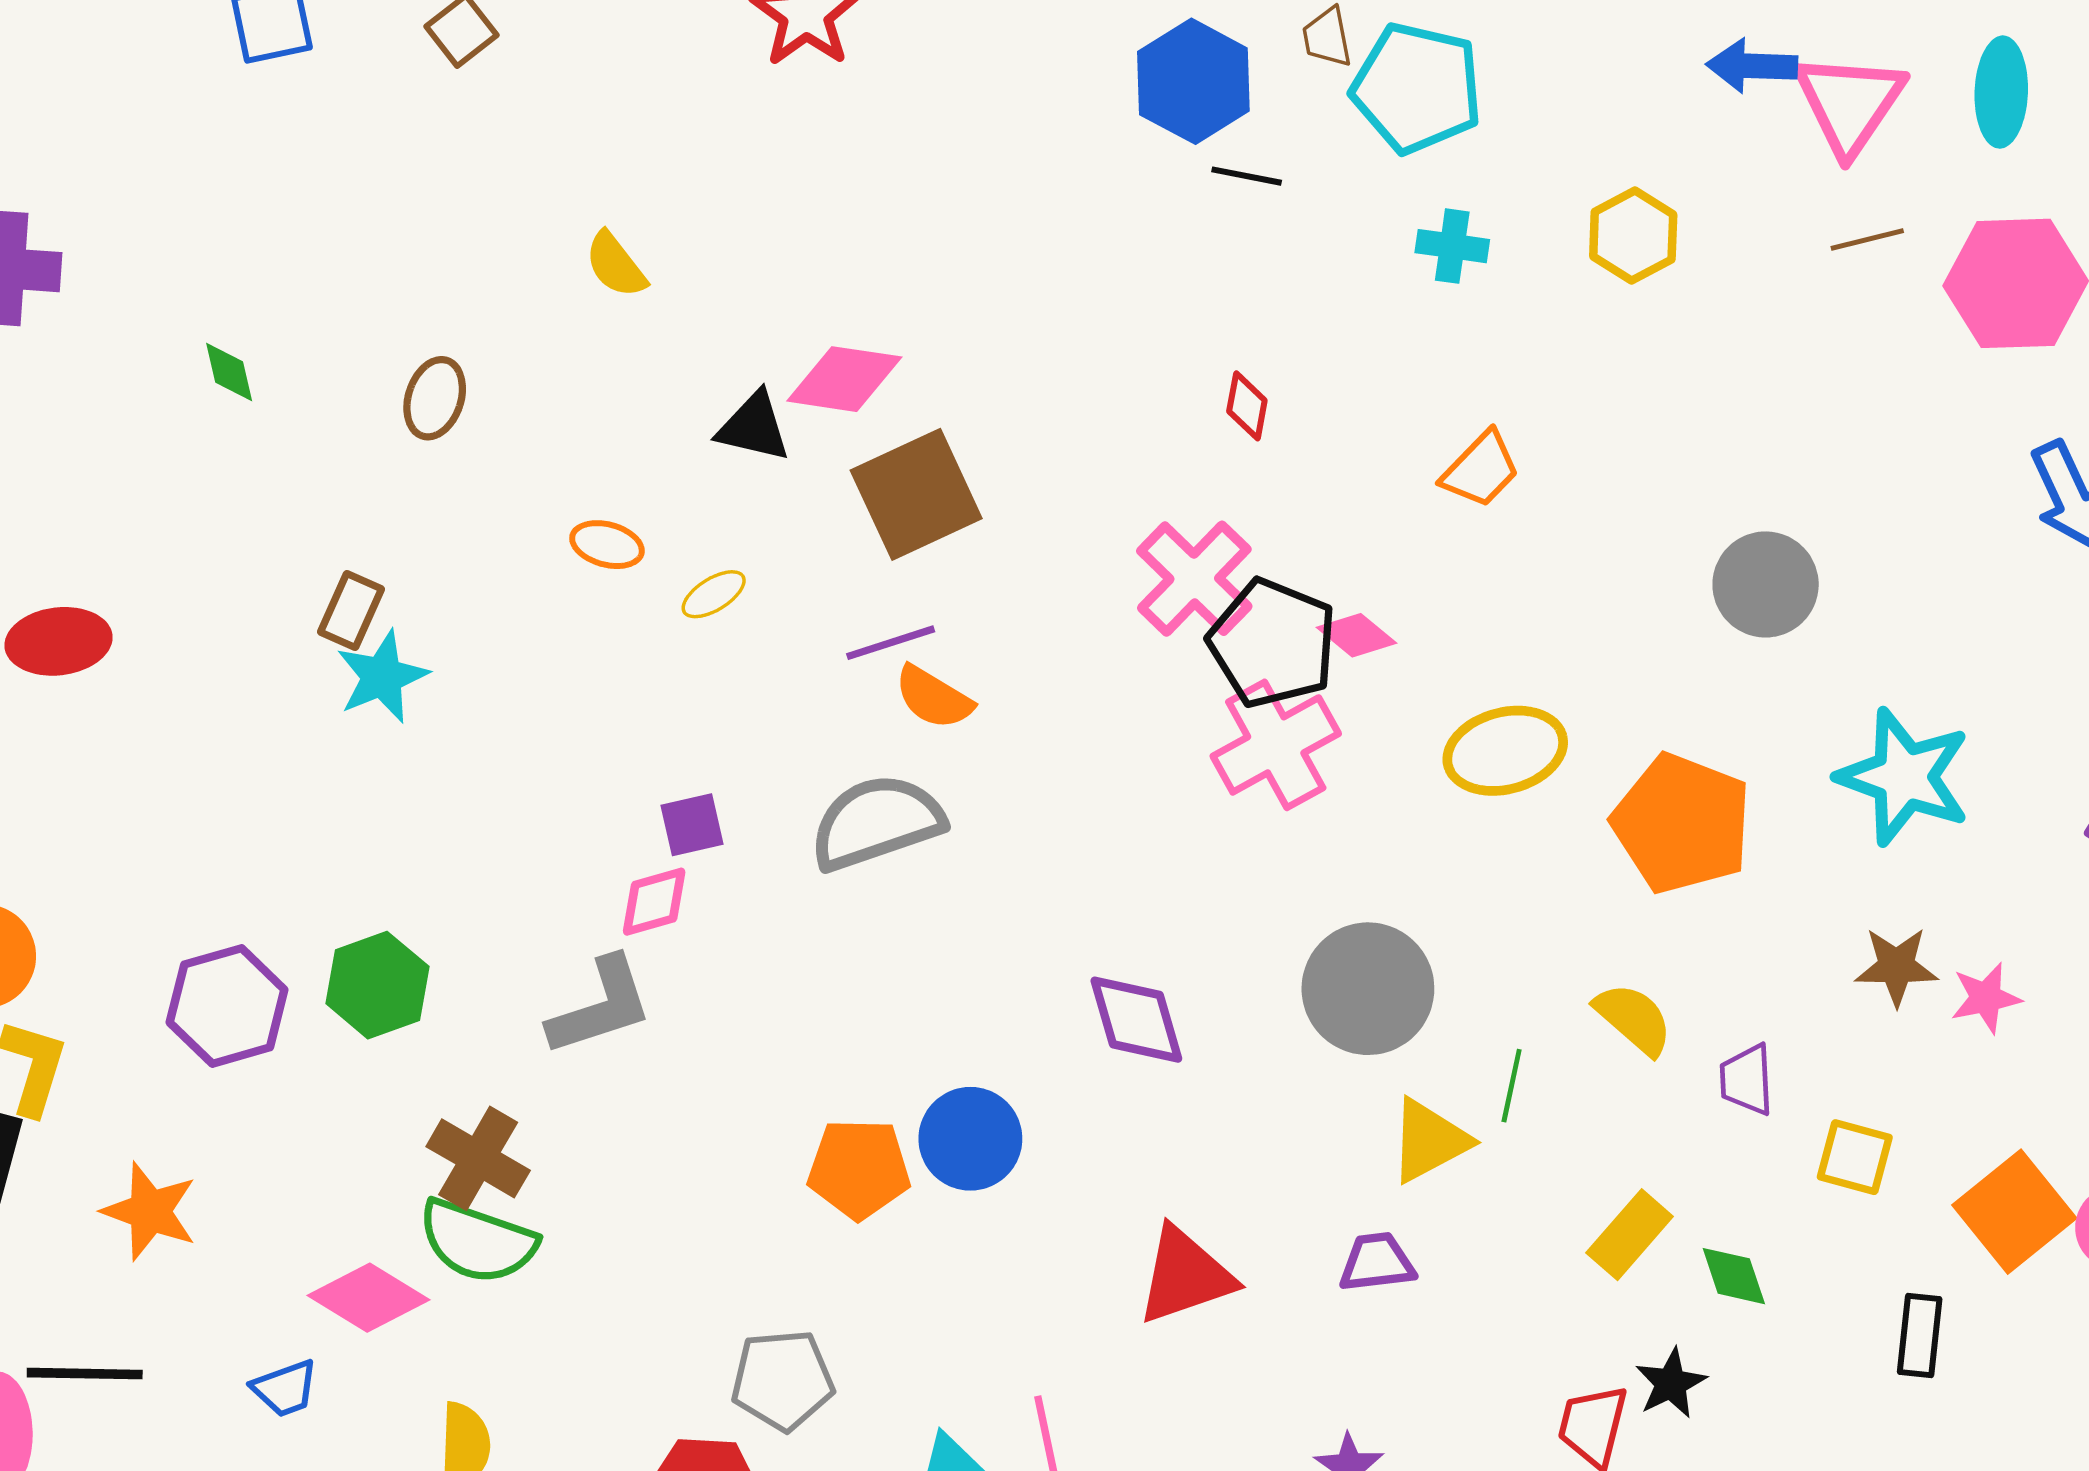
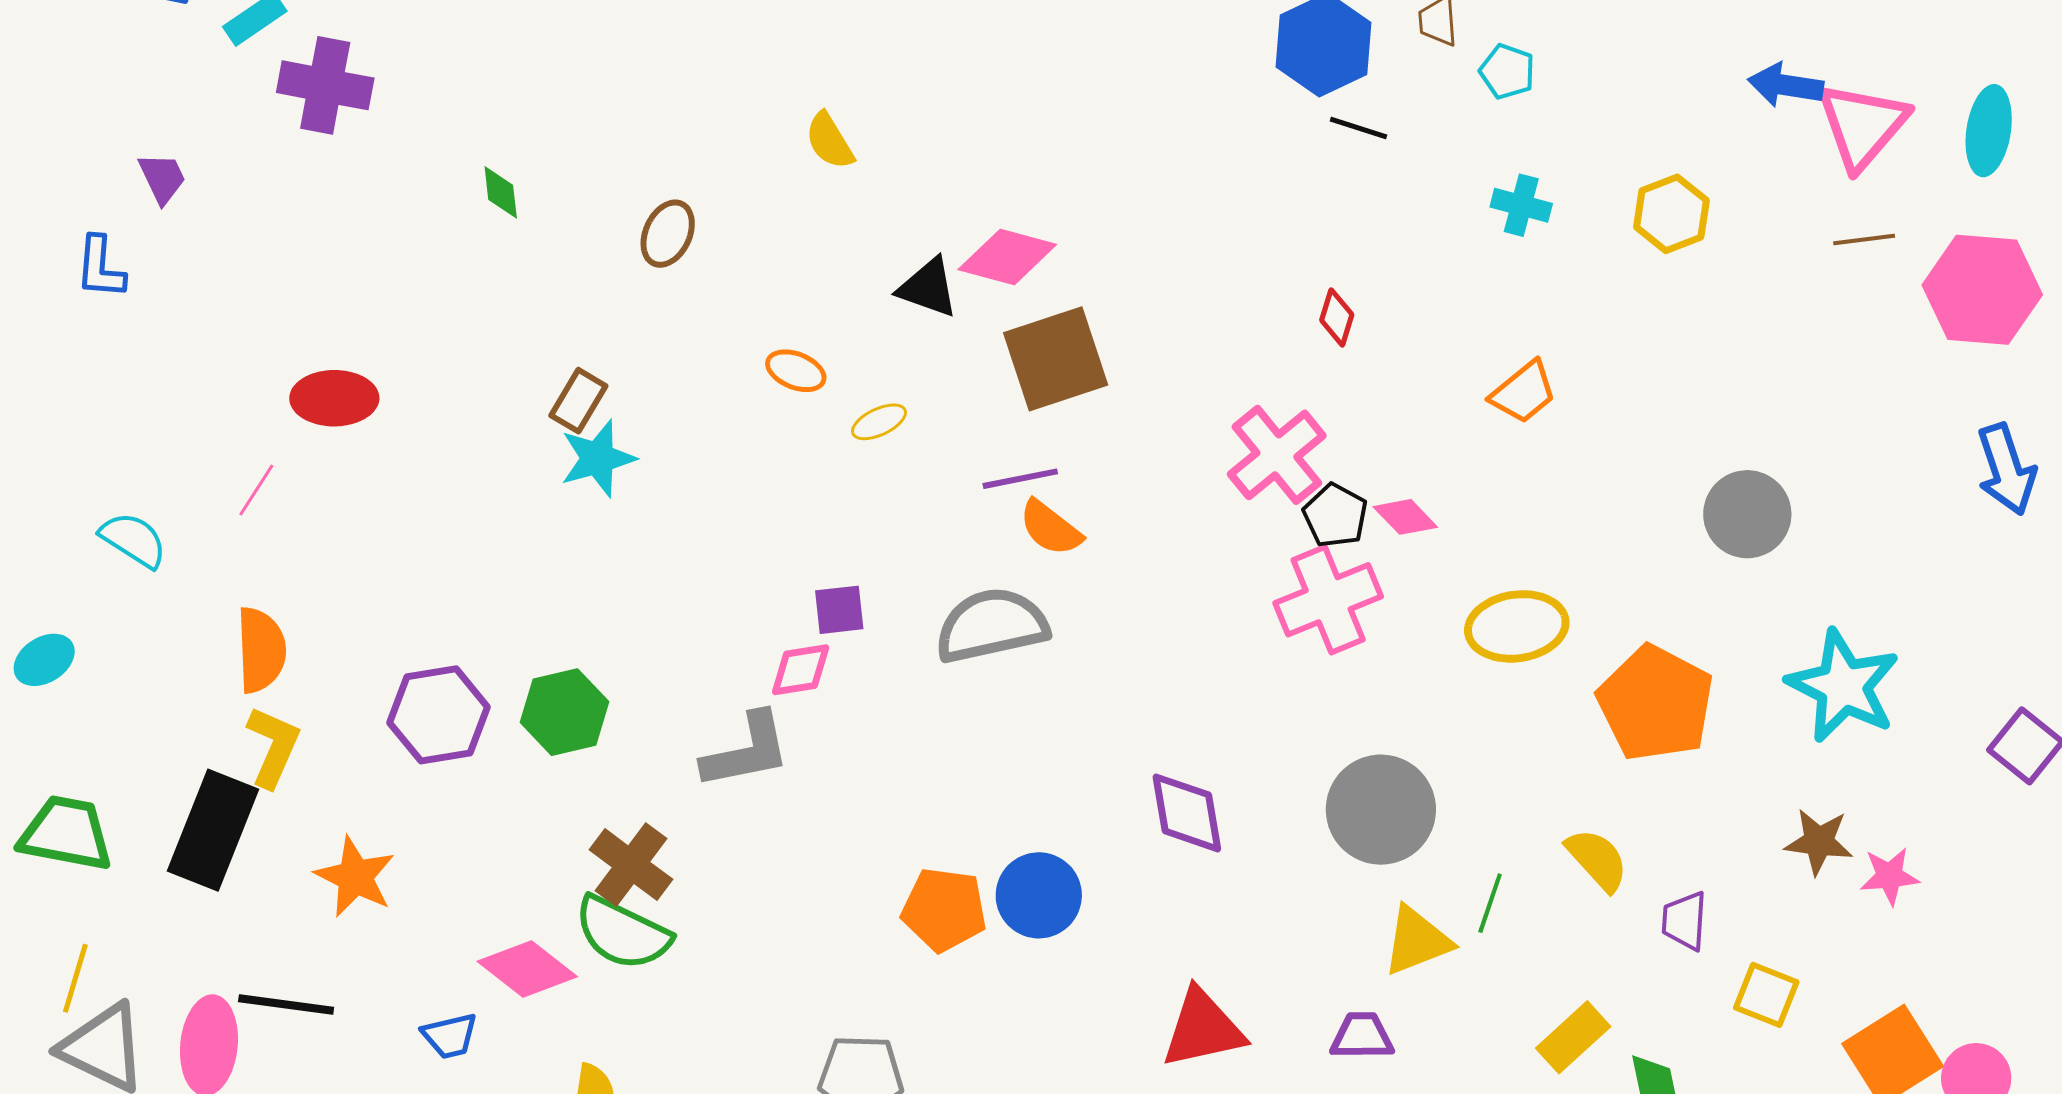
cyan pentagon: (1417, 88) -> (1507, 72), size x0.5
black pentagon: (1273, 643) -> (1335, 516), size x0.6

